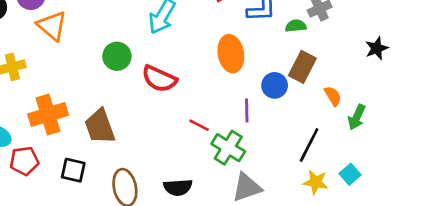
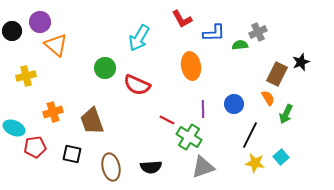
brown rectangle: (302, 67) -> (277, 74), moved
blue circle: (275, 85) -> (234, 104), moved
orange cross: (48, 115) -> (53, 112), size x0.7

